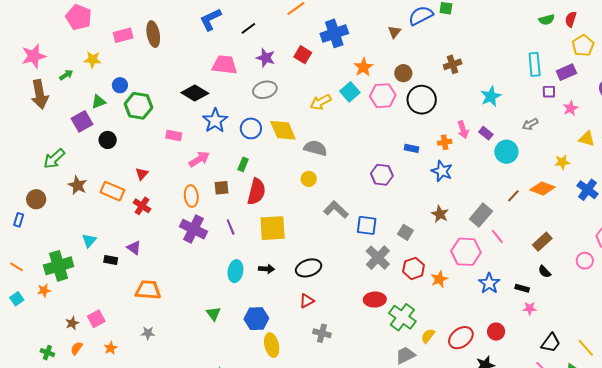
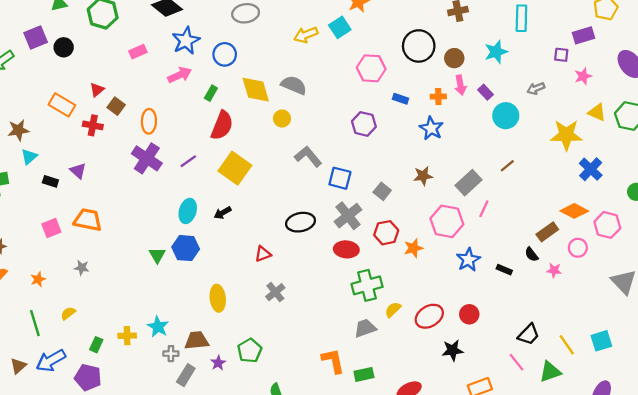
cyan rectangle: (535, 64) -> (521, 18), moved
brown circle: (403, 73) -> (454, 58), moved
pink hexagon: (383, 96) -> (371, 68), moved
purple square: (82, 121) -> (36, 37), moved
yellow diamond: (283, 130) -> (256, 90), moved
pink rectangle: (174, 136) -> (138, 52), turned -42
pink arrow: (199, 159) -> (180, 75), moved
yellow star: (562, 162) -> (566, 135), size x1.8
brown star: (77, 185) -> (18, 130), moved, turned 30
brown square: (221, 188) -> (116, 106), moved, turned 35
orange diamond: (543, 189) -> (574, 211), moved
red cross: (142, 206) -> (93, 125), turned -30
brown star: (440, 214) -> (423, 176), turned 30
purple line: (231, 227) -> (188, 161), turned 70
yellow square: (273, 228) -> (235, 168), turned 32
pink line: (497, 237) -> (484, 209), turned 56
brown rectangle: (542, 242) -> (547, 232), moved
black ellipse: (309, 268) -> (301, 222), moved
black arrow: (267, 269) -> (223, 213), turned 140
red ellipse: (375, 300) -> (346, 249), moved
pink star: (530, 308) -> (554, 270), moved
green cross: (402, 317) -> (367, 285), turned 32
pink square: (96, 319) -> (51, 228), moved
blue hexagon: (256, 319) -> (186, 248), moved
gray cross: (322, 333) -> (275, 292), turned 30

